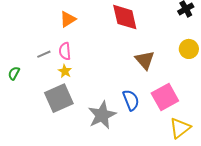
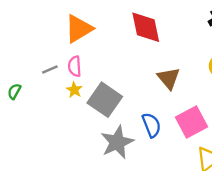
orange triangle: (68, 19) -> (79, 29), size x1.5
gray square: (59, 98) -> (105, 100), moved, turned -32

